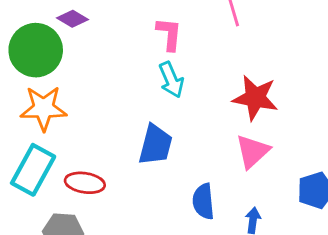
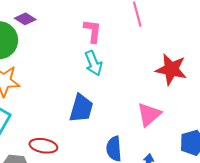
red star: (255, 98) -> (171, 69), moved
red ellipse: (85, 183) -> (43, 146), moved

